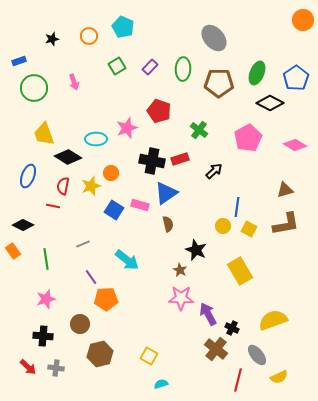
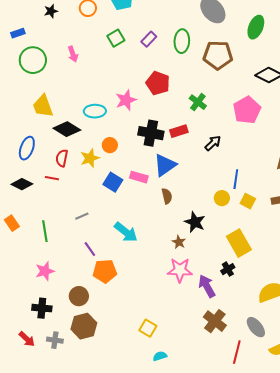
green ellipse: (257, 73) -> (256, 27), moved
black diamond: (23, 225) -> (22, 184), moved
black cross: (232, 328) -> (228, 269), moved, turned 32
brown hexagon: (100, 354) -> (84, 326), moved

